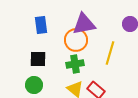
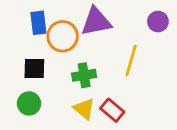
orange circle: (76, 40) -> (63, 36), moved

